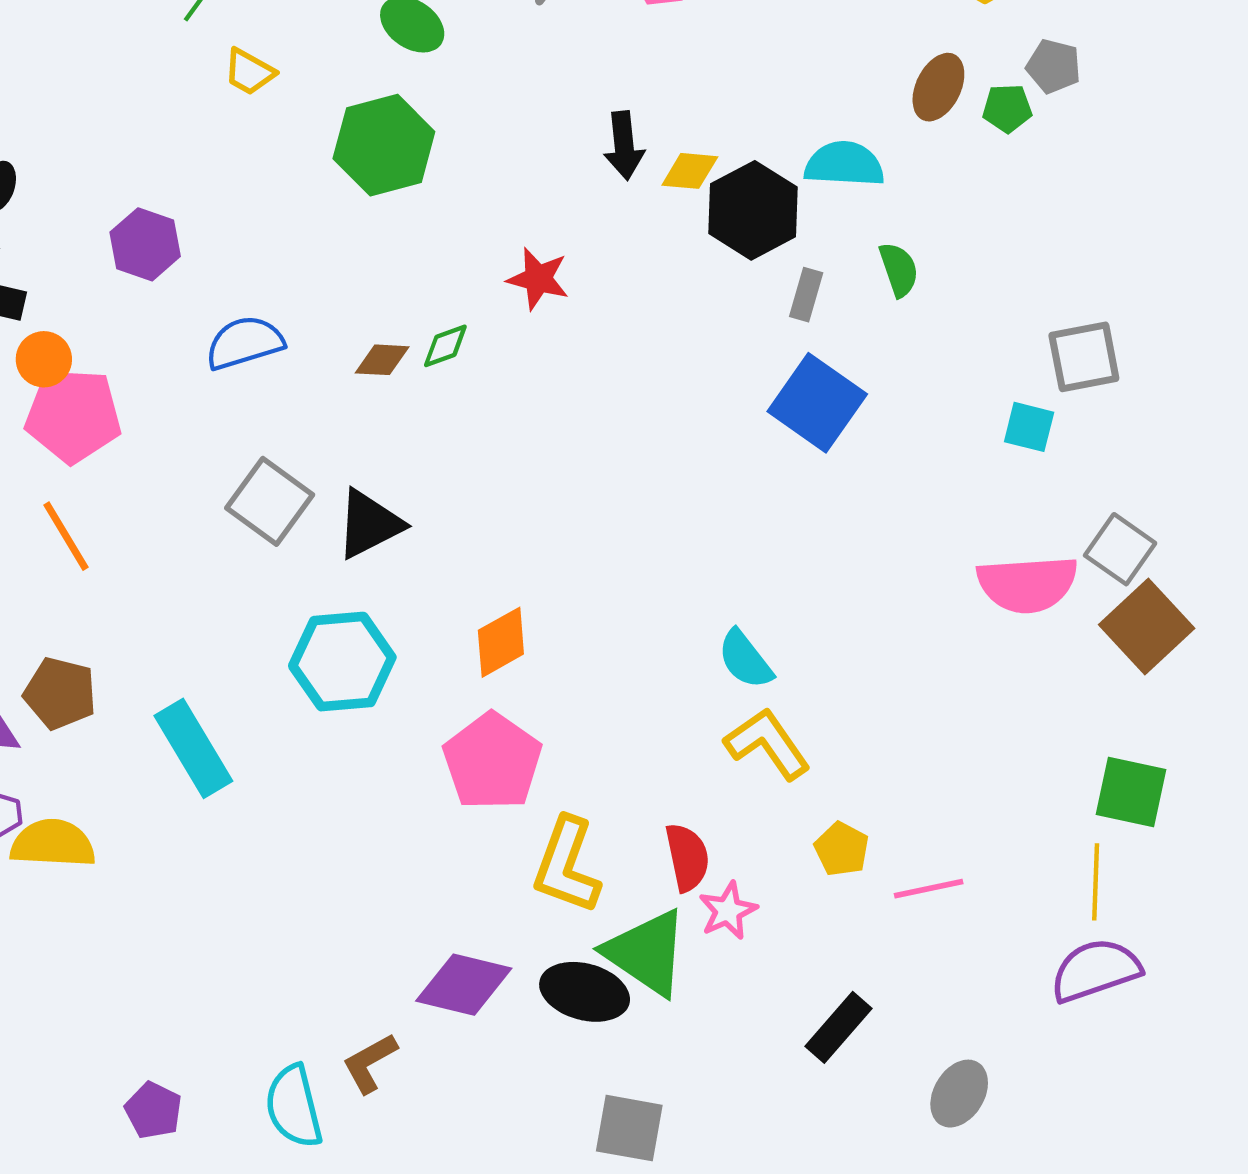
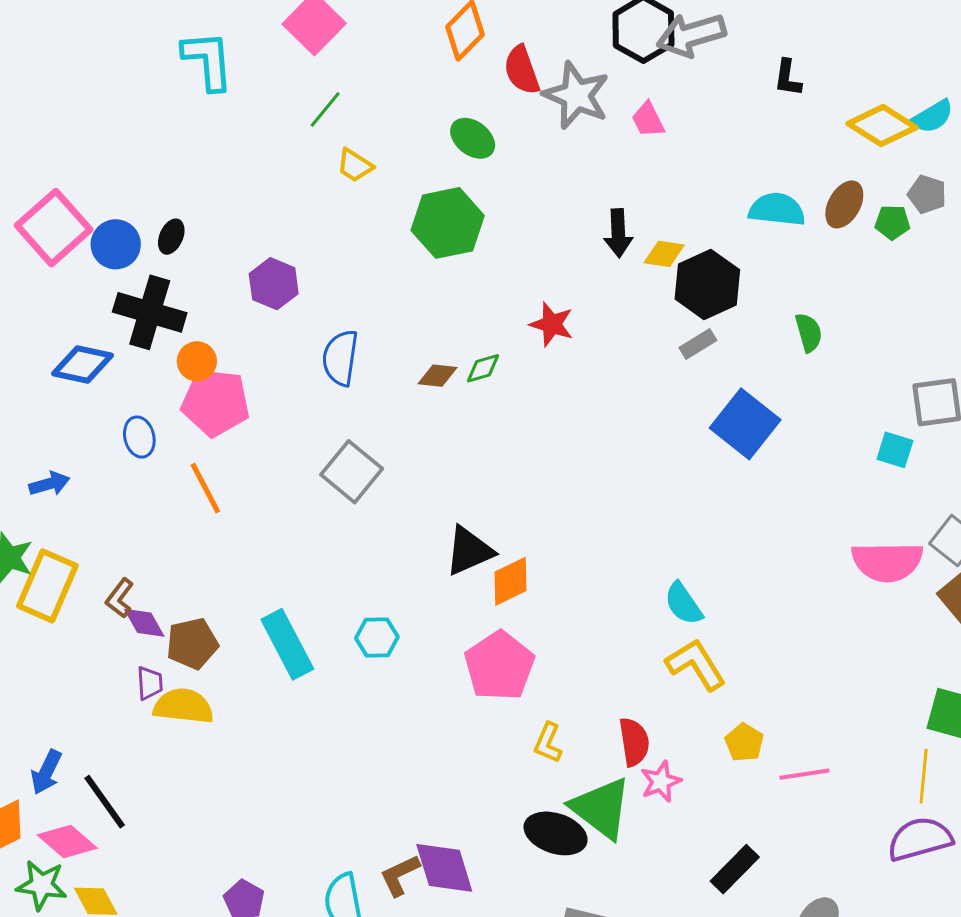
cyan semicircle: (844, 164) -> (777, 209), moved
gray rectangle: (806, 295) -> (698, 344), moved, turned 39
blue semicircle: (245, 343) -> (340, 358), turned -68
black triangle: (369, 524) -> (469, 551), moved
cyan hexagon: (342, 662) -> (377, 637), moved, size x0.6
brown pentagon: (60, 693) -> (192, 644), moved, turned -30
yellow L-shape: (567, 865) -> (548, 743), size x0.6
purple diamond: (464, 985) -> (444, 868), moved, turned 56

